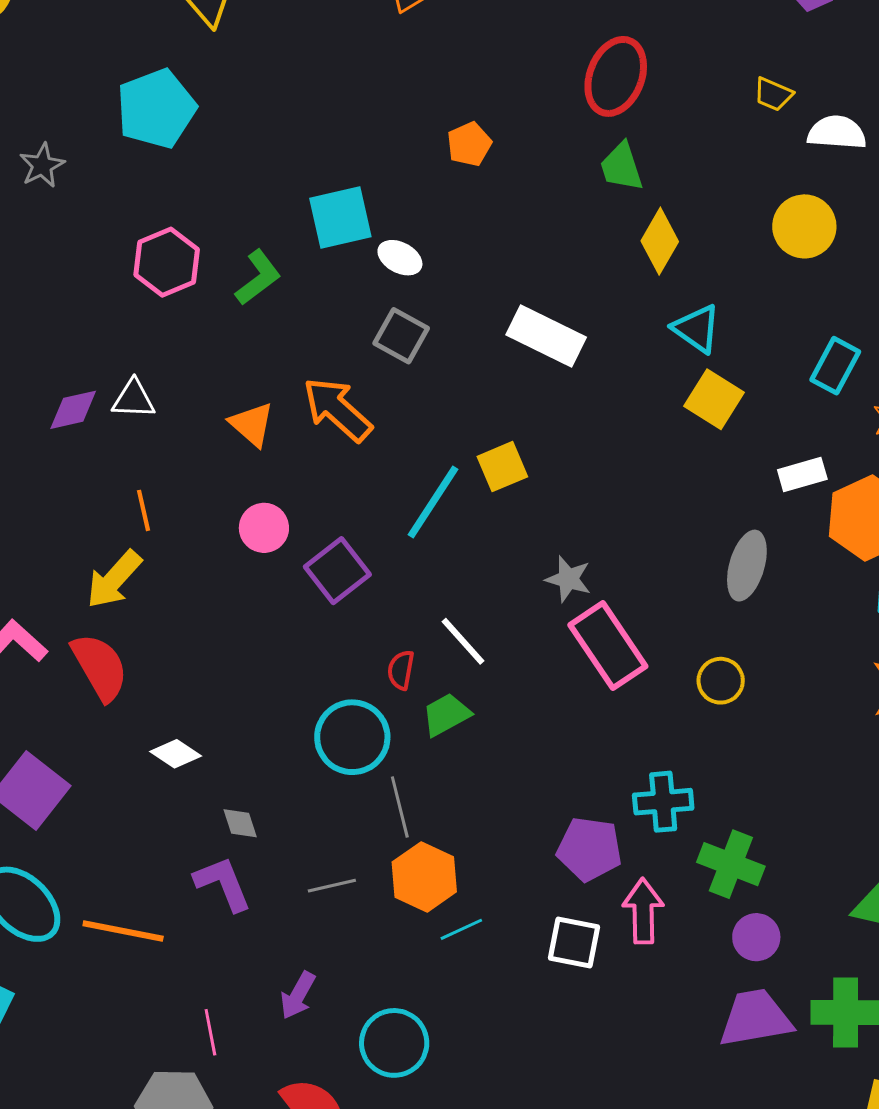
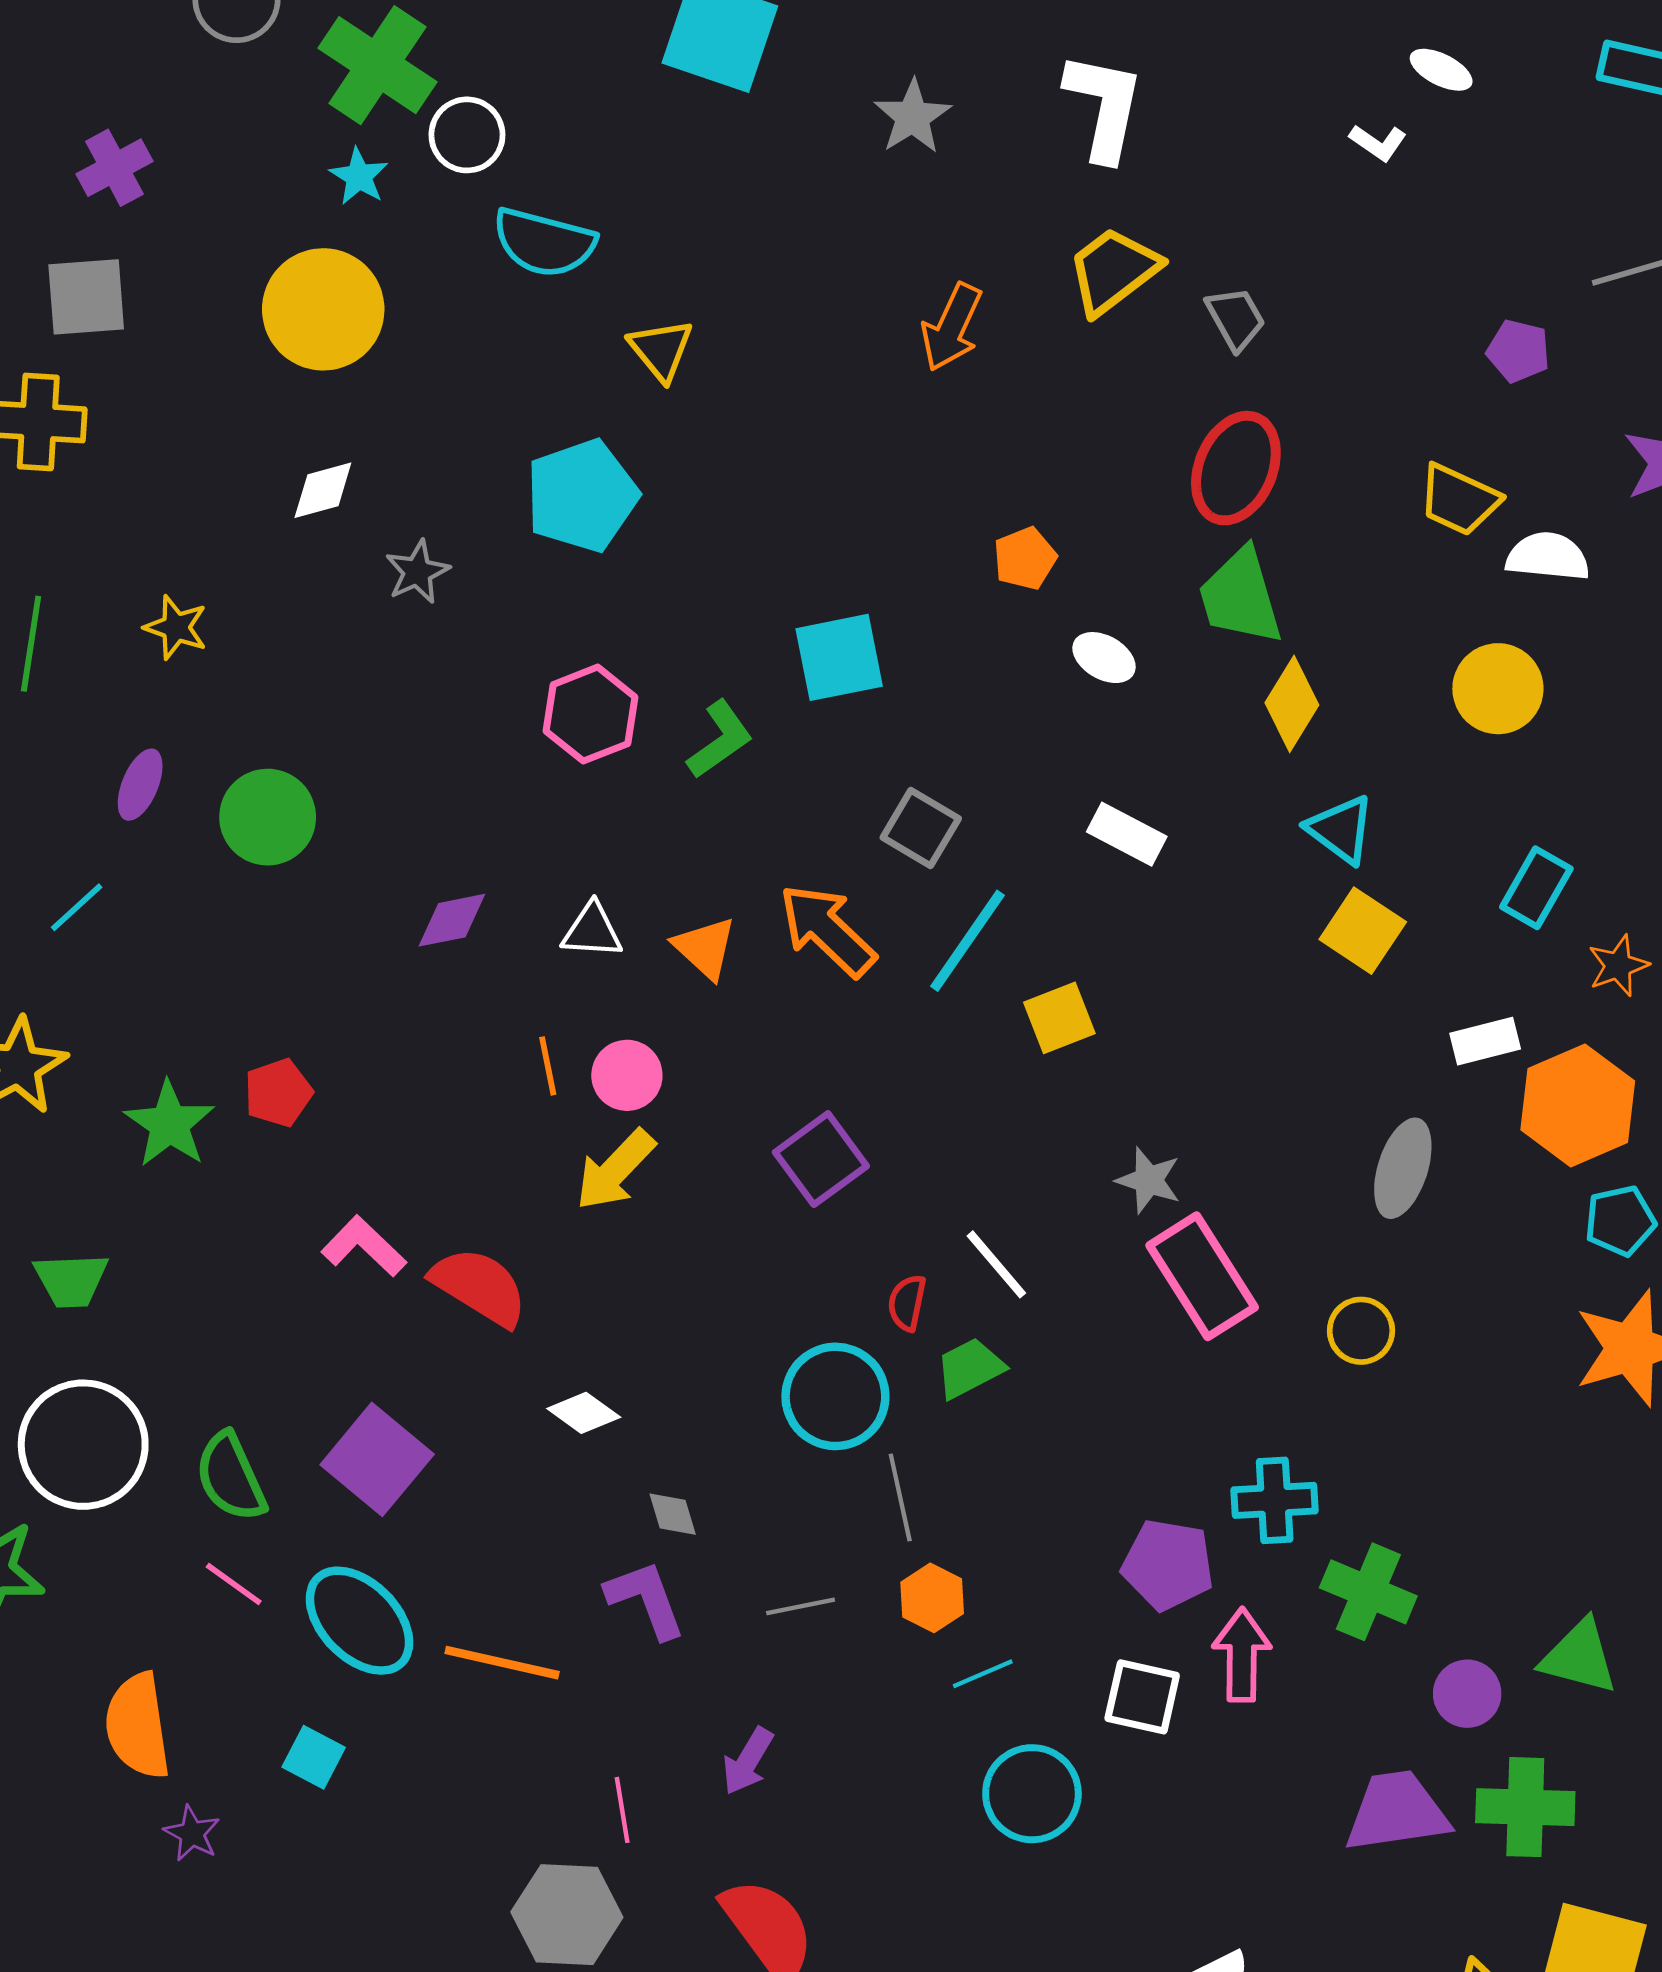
yellow trapezoid: (773, 94) -> (1459, 500), size x1.5
green trapezoid: (621, 167) -> (1240, 597), size x1.4
white ellipse: (400, 258) -> (1104, 658), moved
white rectangle: (546, 336) -> (1127, 834), size x0.7
white triangle: (134, 399) -> (592, 931), moved
cyan line: (433, 502) -> (967, 941), moved
pink circle: (264, 528) -> (627, 1075), moved
yellow arrow: (114, 579) -> (615, 1170), moved
red semicircle: (100, 667) -> (479, 1287), turned -30
orange hexagon: (424, 877) -> (932, 1598), size x0.7
purple circle: (756, 937) -> (1467, 1694), moved
cyan circle: (394, 1043) -> (1032, 1794), moved

